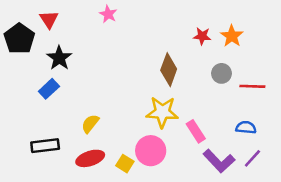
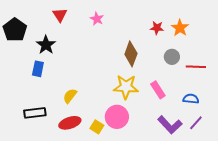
pink star: (108, 14) -> (97, 19), moved
red triangle: (49, 19) -> (60, 15), moved
blue rectangle: (49, 89) -> (38, 69), turned -35
pink rectangle: (196, 131) -> (158, 90), moved

